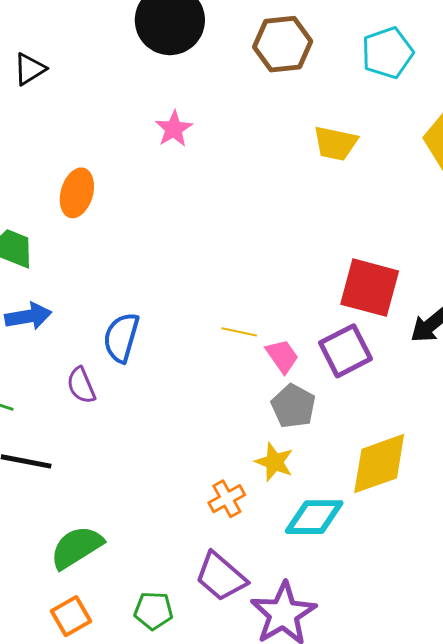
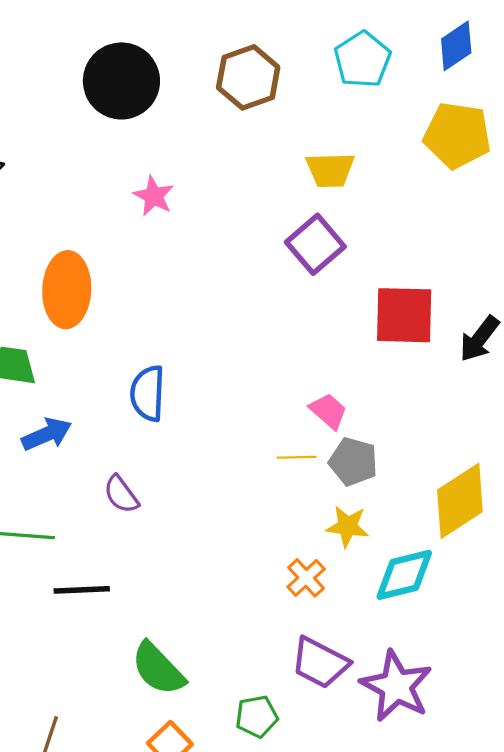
orange ellipse: (77, 193) -> (67, 290), size x1.4
yellow line: (239, 332) -> (296, 457), moved
blue semicircle: (121, 337) -> (148, 393), moved
purple square: (346, 351) -> (315, 244), moved
green semicircle: (77, 547) -> (158, 669), turned -88

